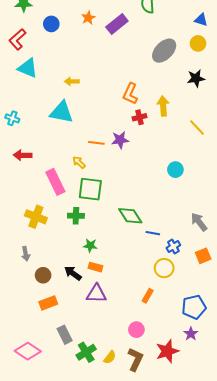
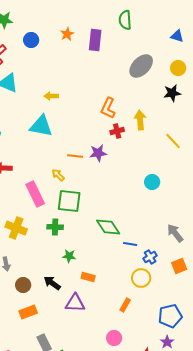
purple rectangle: (117, 24) -> (95, 40), turned -45
yellow circle: (198, 43) -> (178, 68), moved
orange rectangle: (95, 267) -> (88, 277), moved

